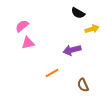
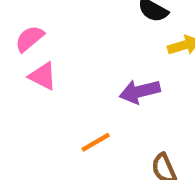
pink triangle: (28, 43) -> (43, 76), turned 40

